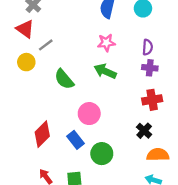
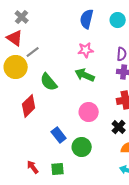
yellow circle: (26, 62) -> (16, 67), size x1.5
pink circle: (89, 114) -> (89, 112), moved
red diamond: (42, 134) -> (29, 106), moved

